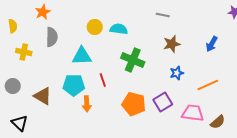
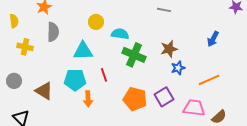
cyan semicircle: (119, 29) -> (120, 34), moved
brown star: (172, 44) -> (169, 49), moved

